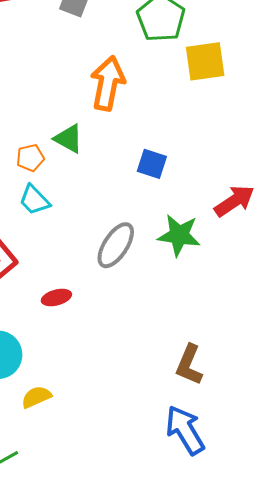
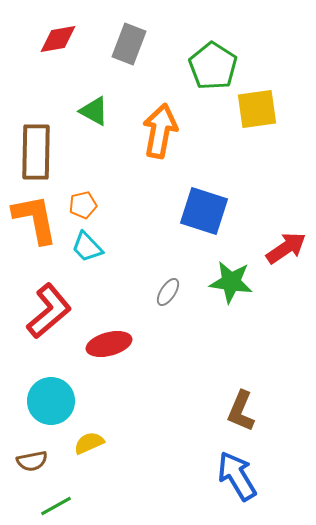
green triangle: (68, 139) -> (94, 111), moved
blue square: (152, 164) -> (204, 211), size x1.6
gray ellipse: (116, 245) -> (168, 292), size x0.6
red ellipse: (56, 297) -> (109, 344), size x1.5

